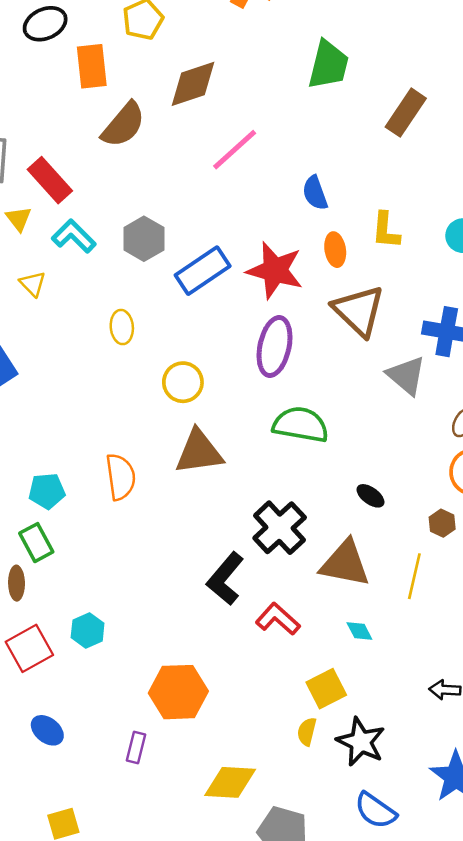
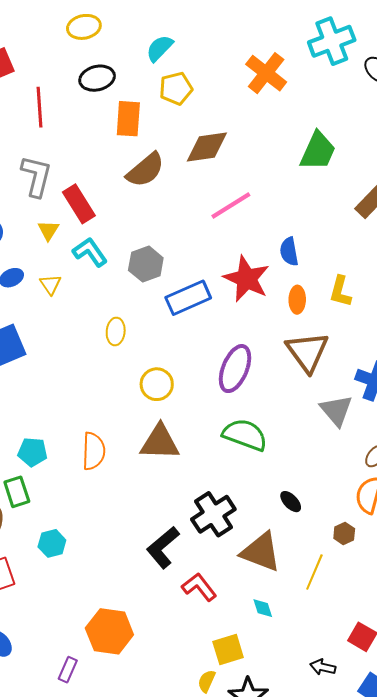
red star: (275, 270) -> (247, 279), moved
cyan hexagon: (88, 630) -> (52, 543), moved

